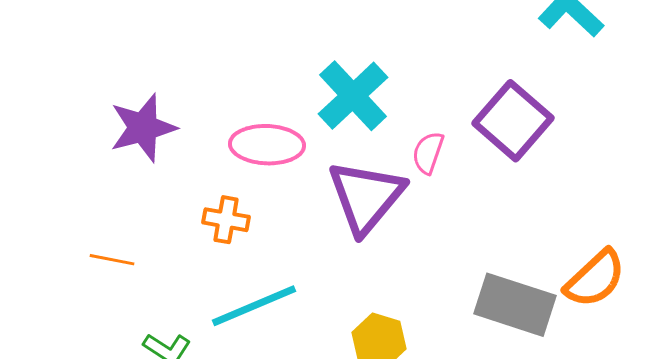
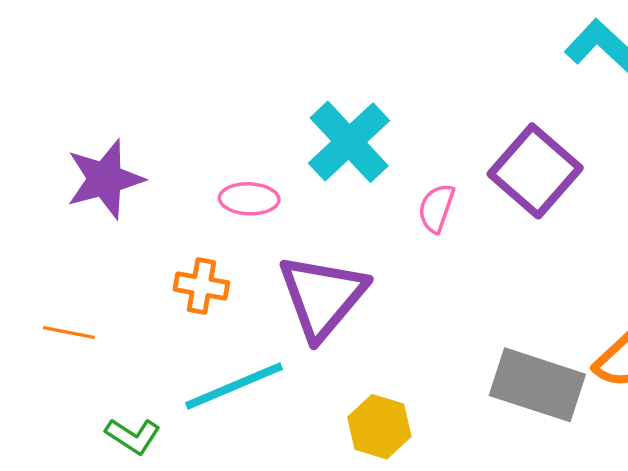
pink ellipse: (267, 145) -> (249, 199), size x0.7
purple triangle: (366, 197) -> (322, 296), moved

